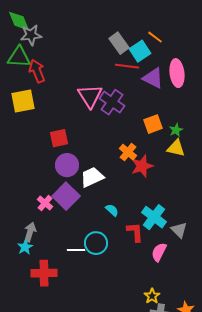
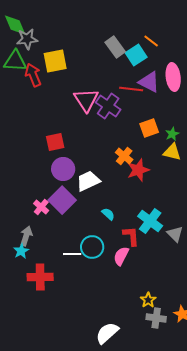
red line: (127, 66) -> (131, 89), moved
yellow square: (23, 101) -> (55, 61), moved
pink semicircle: (159, 252) -> (121, 256), moved

